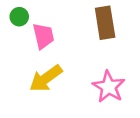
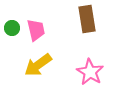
green circle: (19, 17) -> (12, 28), moved

